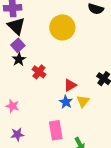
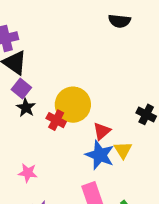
yellow circle: (62, 27) -> (73, 105), moved
blue star: (66, 102) -> (100, 155), size x1.5

